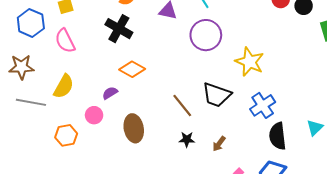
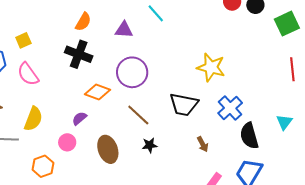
purple circle: (206, 35) -> (132, 72), moved
brown line: (182, 106) -> (138, 115), moved
black star: (187, 139) -> (150, 145), moved
brown arrow: (219, 144) -> (203, 144), moved, turned -56

